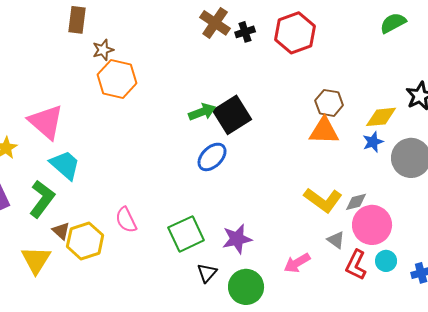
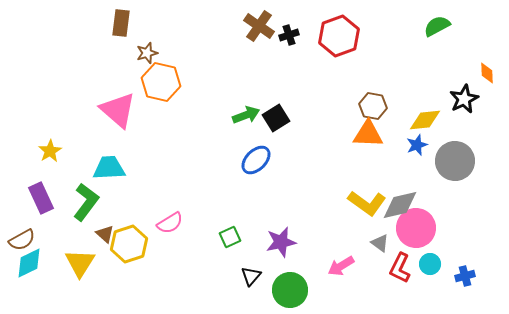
black square: (232, 115) -> (276, 118), size x0.7
pink triangle: (46, 122) -> (118, 110), moved
cyan trapezoid: (65, 165) -> (109, 168), turned -44
gray diamond: (356, 202) -> (400, 205), size x1.6
pink semicircle: (126, 220) -> (170, 223), turned -96
green square: (186, 234) -> (230, 237), size x0.6

